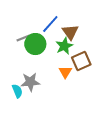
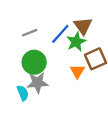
blue line: (50, 24) -> (60, 34), moved
green circle: (35, 44) -> (34, 62), moved

